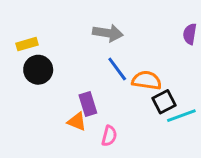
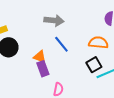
orange semicircle: (147, 80) -> (98, 43), moved
orange triangle: (77, 122) -> (40, 57), moved

